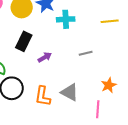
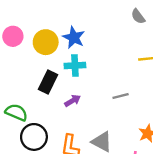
cyan cross: (66, 19) -> (75, 66), moved

